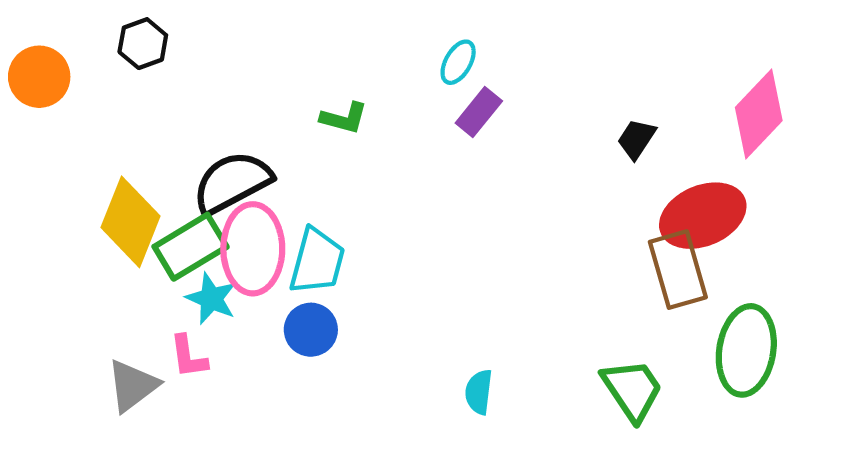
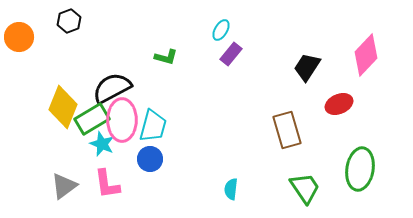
black trapezoid: (636, 139) -> (307, 67), size x1.4
red ellipse: (703, 216) -> (339, 104), size x0.7
brown rectangle: (678, 270) -> (287, 130), moved
pink L-shape: (188, 357) -> (107, 184), moved, size x1.4

